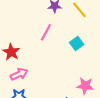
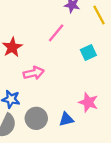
pink arrow: (19, 74) -> (34, 73), moved

